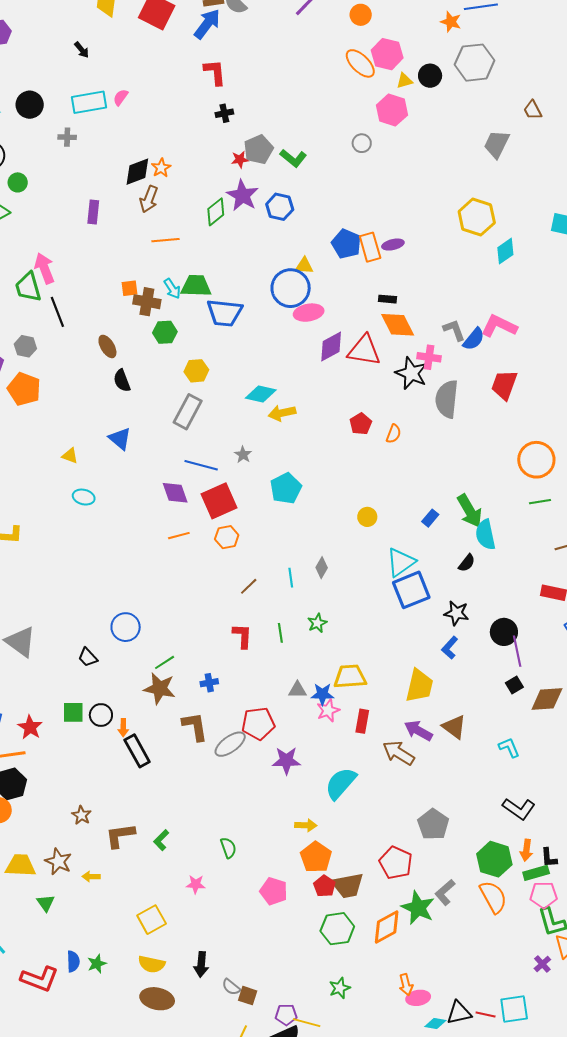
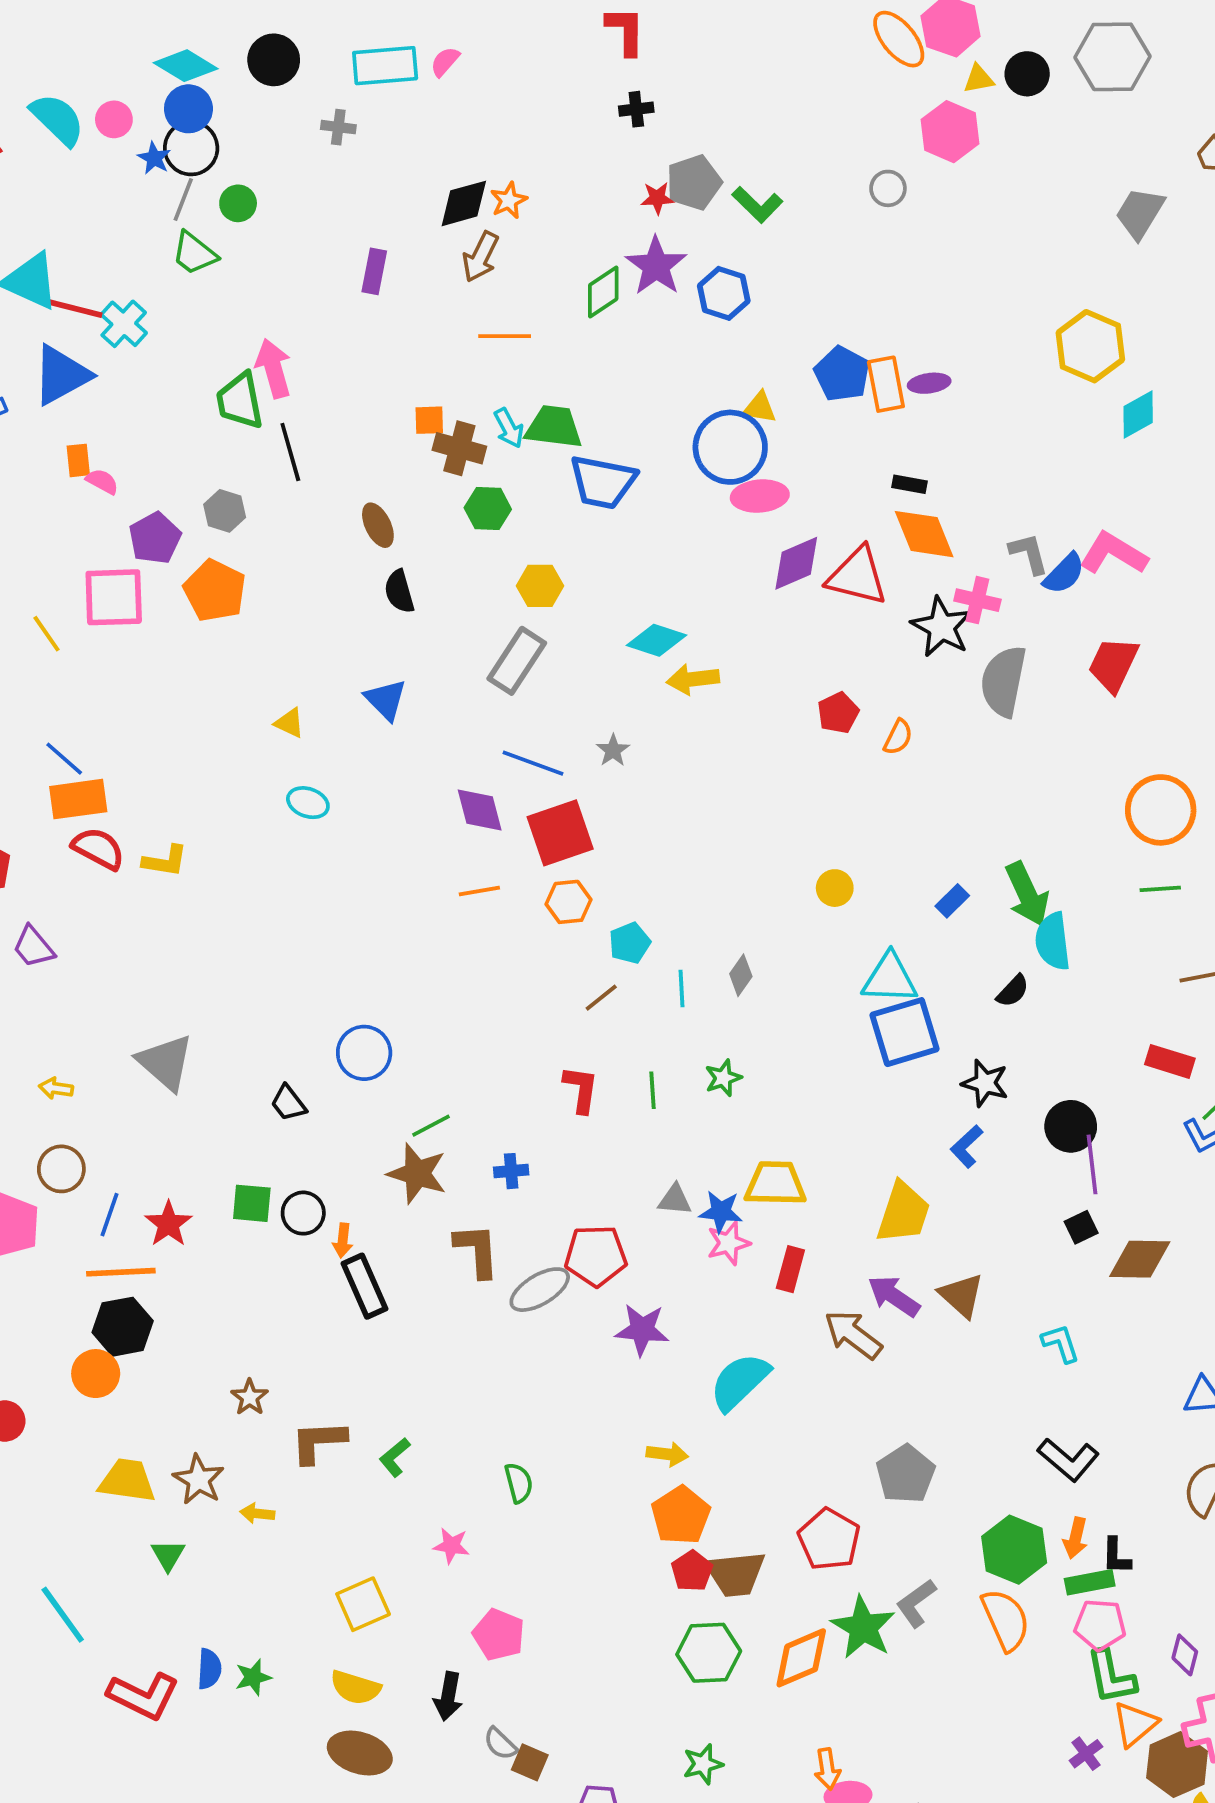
cyan pentagon: (286, 488) -> (630, 943), moved, size x0.7
cyan triangle: (401, 562) -> (890, 978), turned 32
pink pentagon: (274, 891) -> (499, 1635), moved

